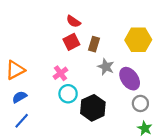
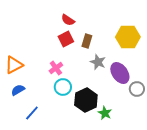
gray circle: (140, 103) -> (137, 89), moved
blue line: (22, 121) -> (32, 113), moved
green star: (145, 128) -> (105, 113), moved

